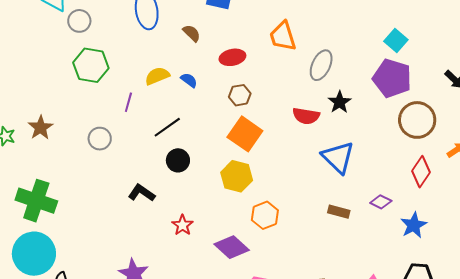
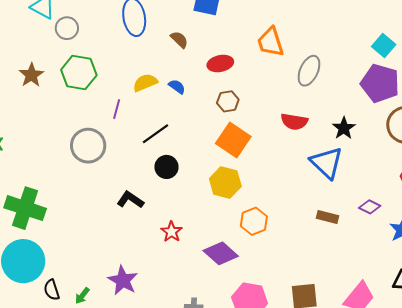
black star: (340, 102) -> (344, 128), moved
brown star: (41, 128) -> (31, 75), moved
gray circle: (100, 139) -> (88, 146), size x1.5

